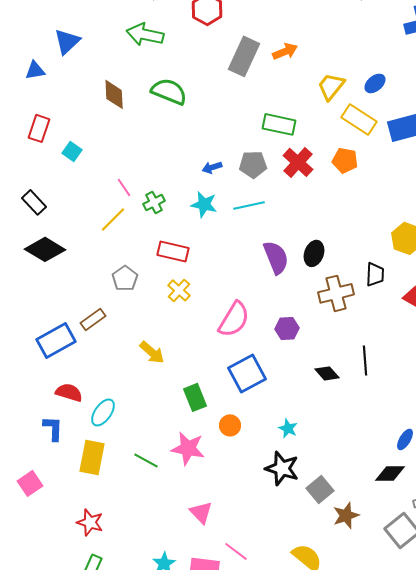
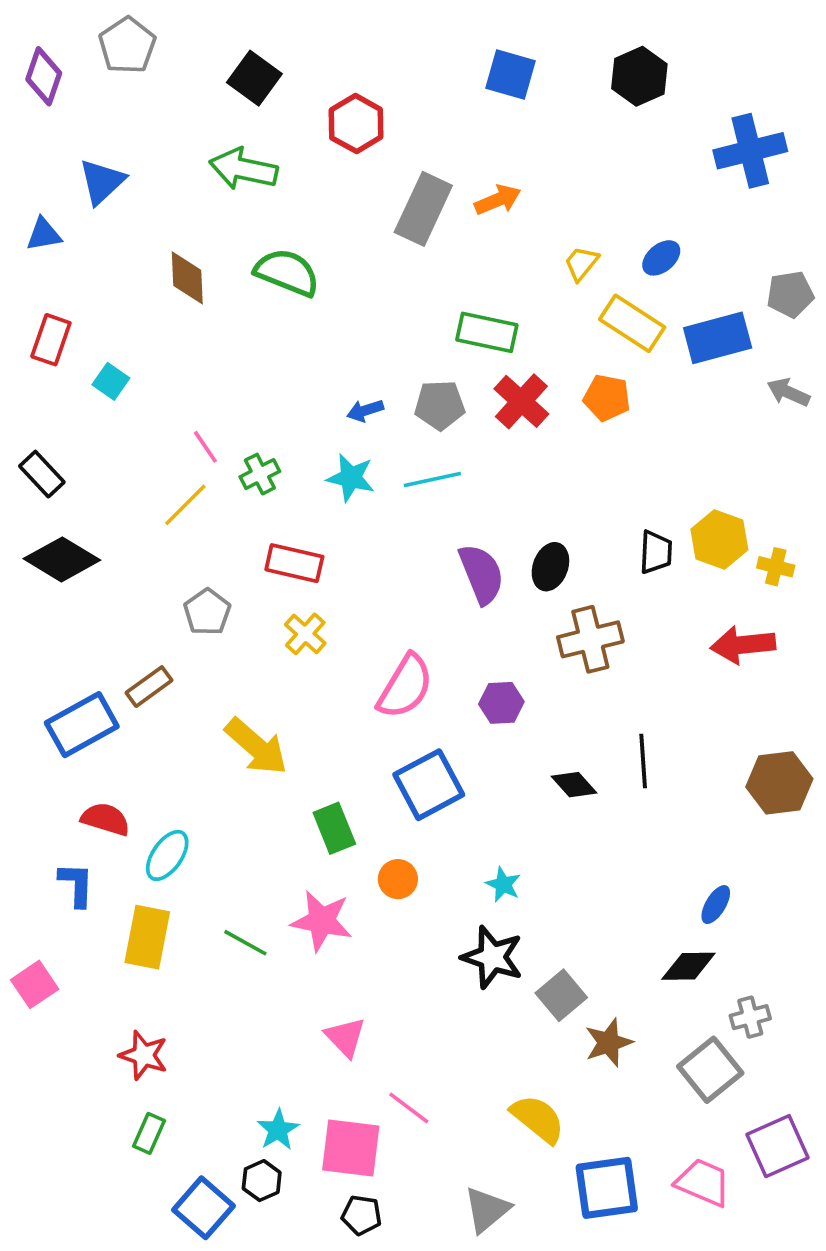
yellow trapezoid: (331, 86) -> (581, 263), size x0.7
black trapezoid: (375, 274) -> (656, 552), moved
yellow arrow: (152, 352) -> (256, 747), size x1.4

